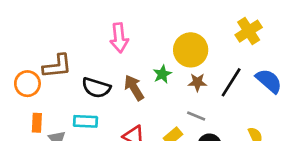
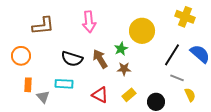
yellow cross: (249, 31) -> (185, 17), turned -36
brown L-shape: (57, 66) -> (43, 26), moved
brown star: (197, 82) -> (124, 69), moved
gray line: (196, 116) -> (177, 78), moved

